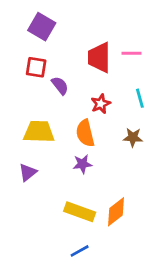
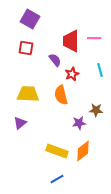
purple semicircle: (60, 86) -> (55, 60), moved
brown star: (133, 137) -> (96, 110), moved
purple star: (82, 164) -> (79, 123), moved

